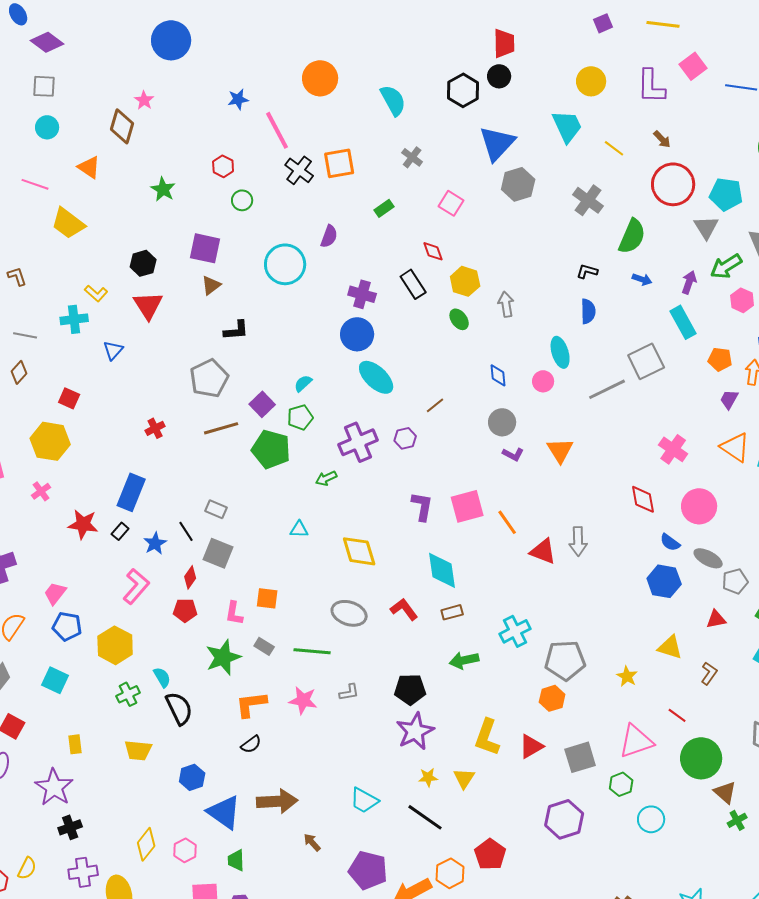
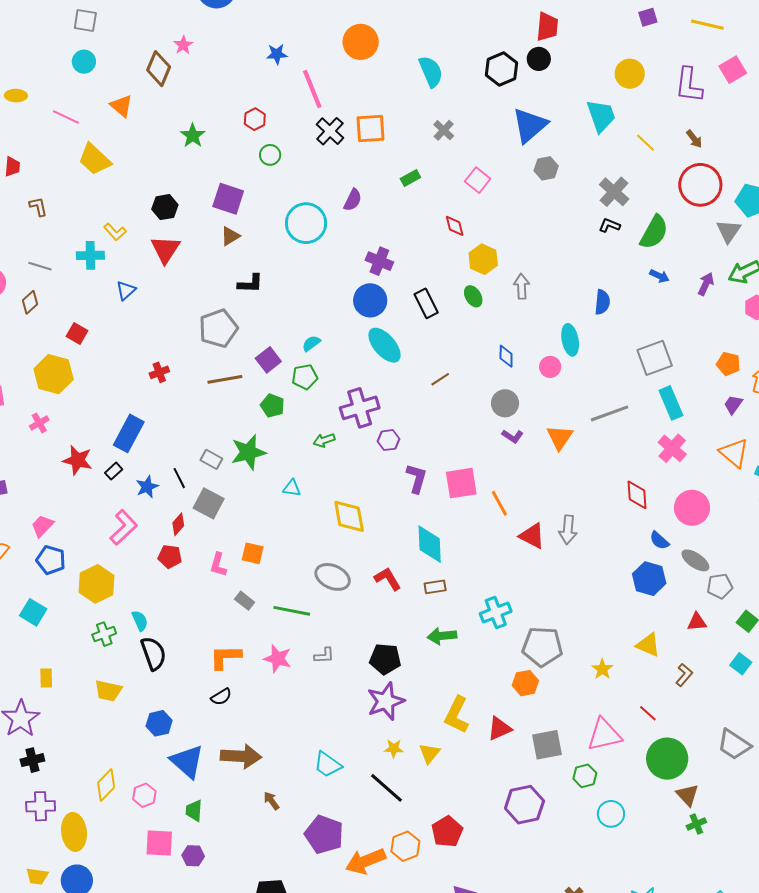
gray hexagon: (518, 184) -> (546, 168), size x0.7
black L-shape: (587, 271) -> (609, 225), moved
black rectangle: (413, 284) -> (426, 303), moved
cyan rectangle: (683, 322) -> (671, 403), moved
gray line: (607, 389) -> (610, 413), moved
purple hexagon: (405, 438) -> (388, 440), moved
green pentagon: (271, 449) -> (272, 406), size x0.6
green star: (223, 657) -> (248, 452), moved

